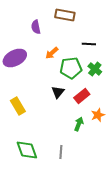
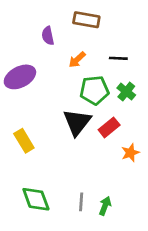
orange arrow: (52, 53) -> (77, 60), moved
black triangle: (58, 92) -> (77, 122), size x1.6
green arrow: (79, 124) -> (105, 206), moved

